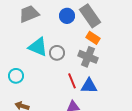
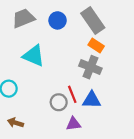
blue circle: (67, 16) -> (58, 20), moved
gray circle: (57, 53) -> (59, 102), moved

